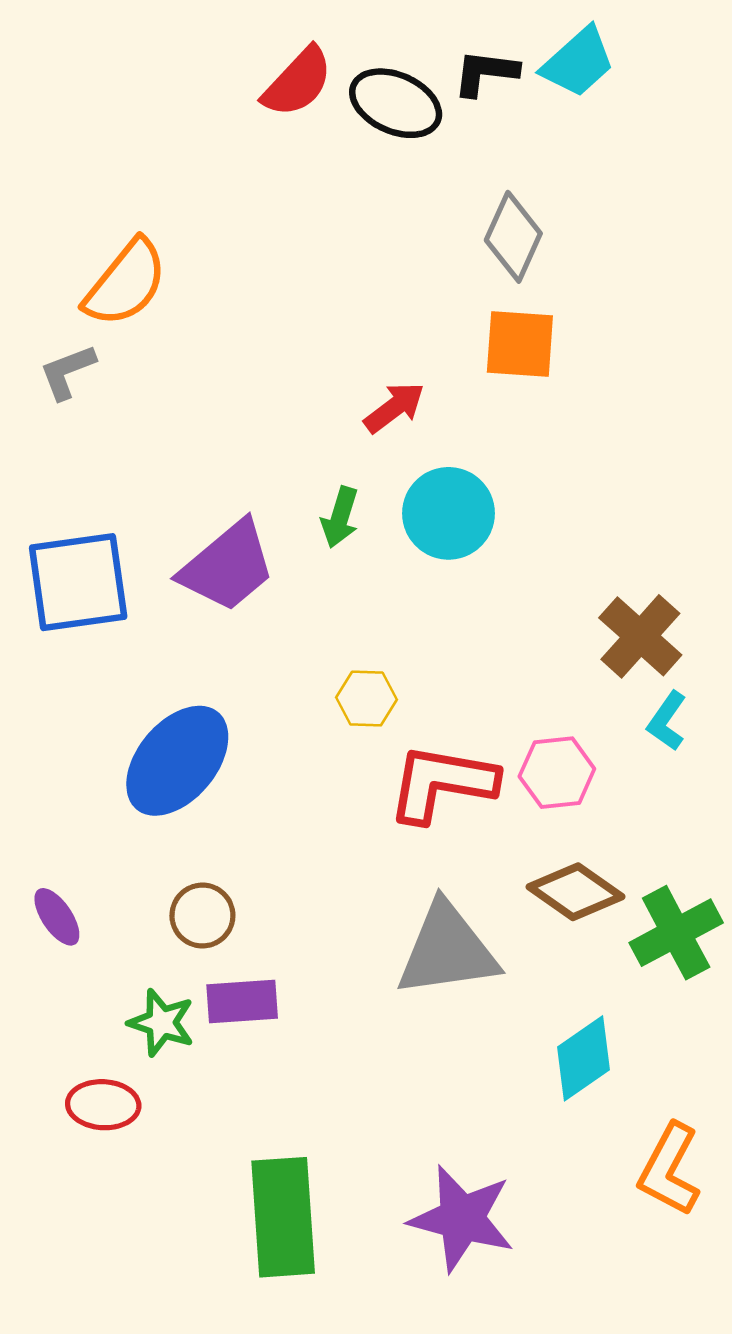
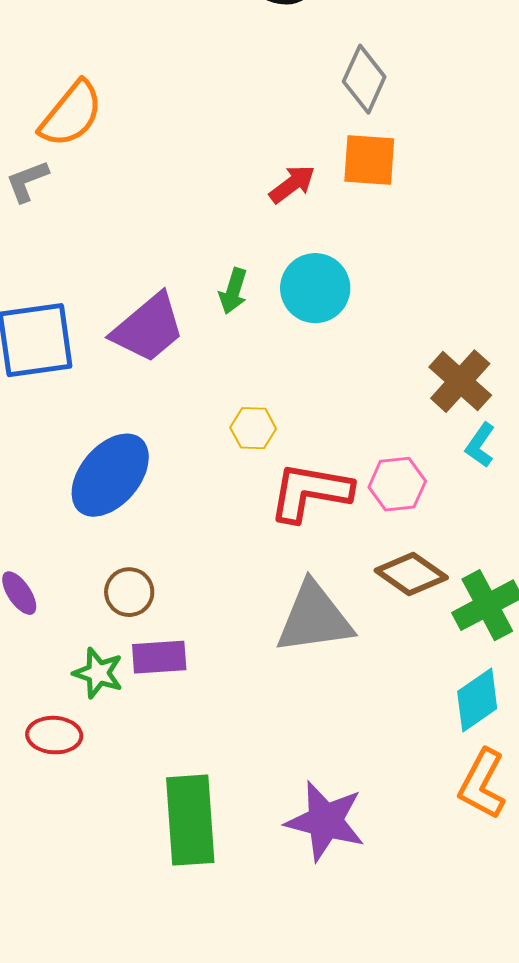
red arrow: (394, 407) -> (292, 184), moved
cyan diamond: (583, 1058) -> (477, 700), moved

